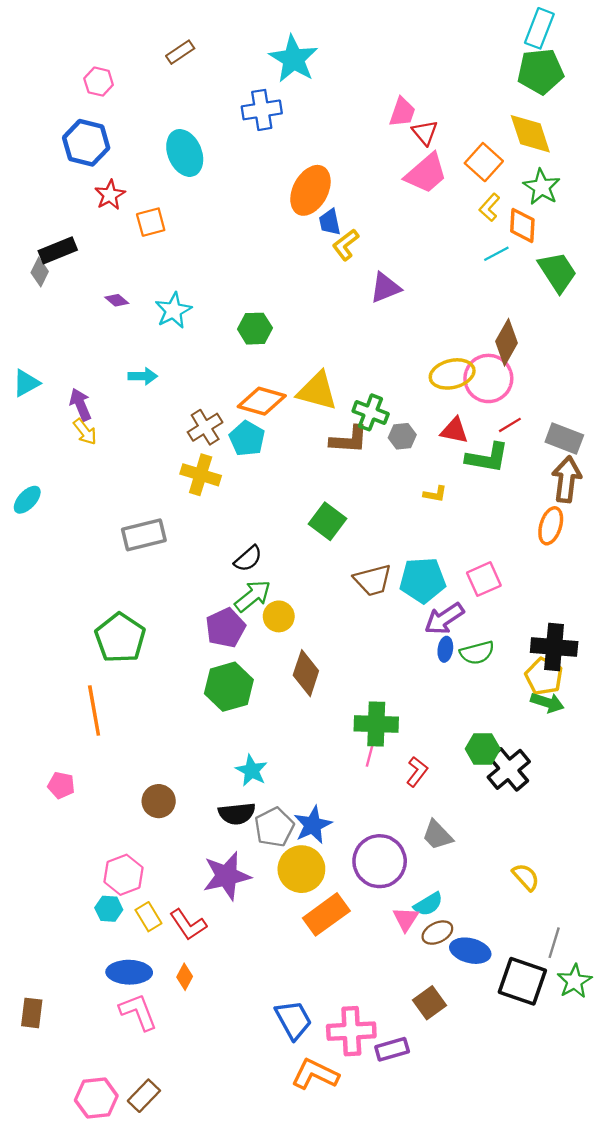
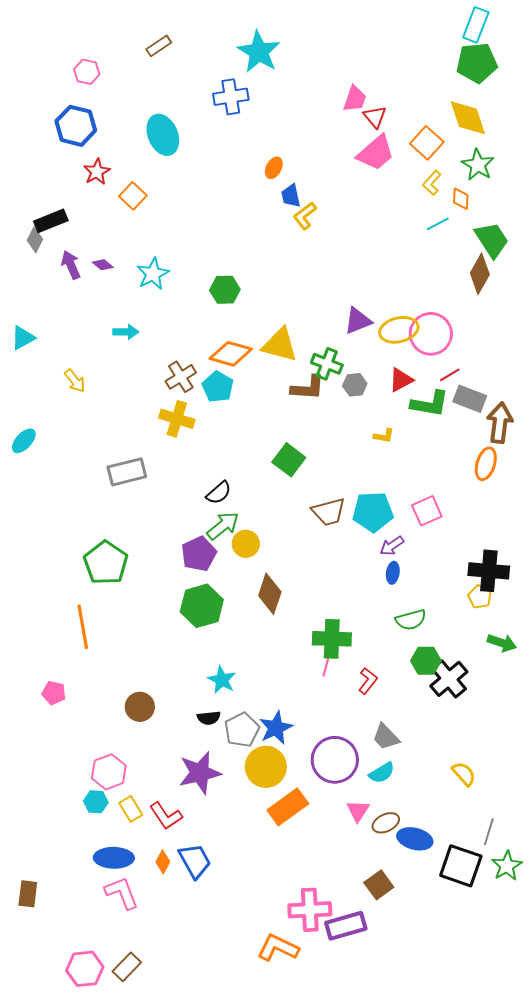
orange ellipse: (310, 190) -> (274, 168), size x0.5
orange square: (151, 222) -> (133, 196), turned -32
orange diamond: (522, 225) -> (461, 199), size x0.7
purple triangle: (385, 288) -> (358, 321), moved
brown diamond: (506, 342) -> (480, 274), moved
purple arrow: (80, 405) -> (71, 265), moved
red triangle: (454, 431) -> (401, 380), turned -40
gray rectangle: (564, 439) -> (470, 399), moved
purple arrow: (444, 619) -> (392, 546), size x0.7
green semicircle: (477, 653) -> (411, 620), moved
yellow pentagon: (544, 676) -> (480, 597), size x0.7
green arrow: (547, 703) -> (502, 643), moved
black semicircle: (237, 814) -> (209, 718), size x0.7
cyan semicircle: (428, 904) -> (382, 773), moved
blue trapezoid: (293, 1020) -> (195, 861), moved
purple rectangle: (392, 1049) -> (346, 926), size x1.4

